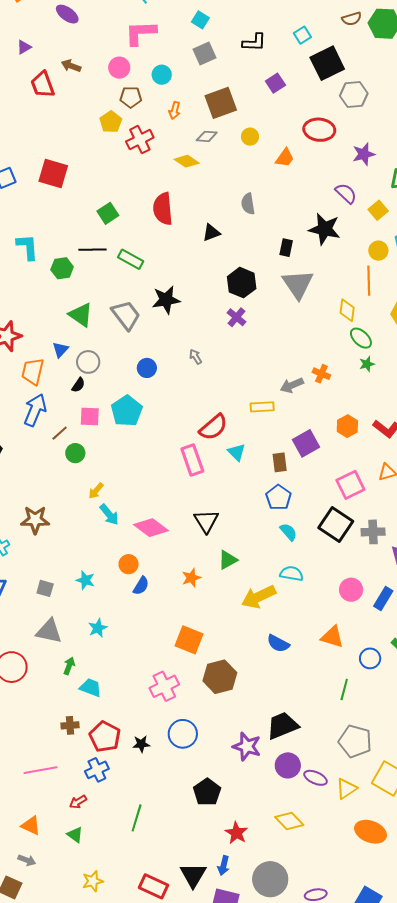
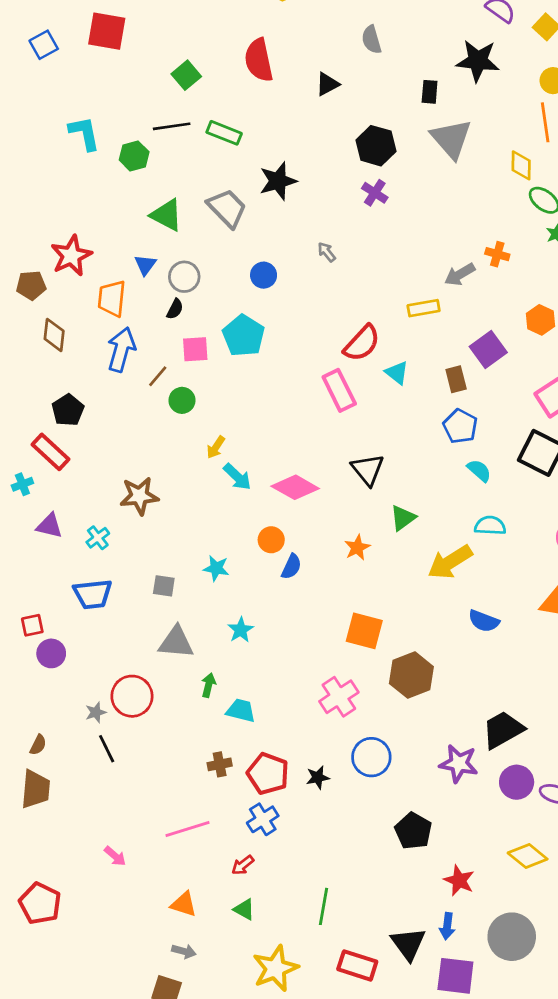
green line: (137, 818) -> (324, 906), moved
yellow star: (93, 881) -> (275, 968), size x1.6

